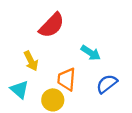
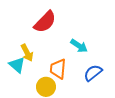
cyan triangle: (19, 90) -> (17, 65), moved

